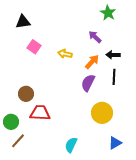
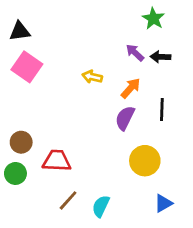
black triangle: (23, 22) -> (20, 31), moved
pink square: (34, 47) -> (27, 67), moved, size x1.5
black arrow: (113, 55) -> (160, 57), moved
brown circle: (26, 94) -> (21, 142), moved
brown line: (18, 141) -> (68, 200), moved

